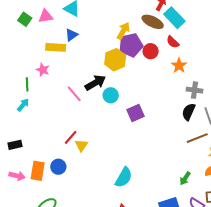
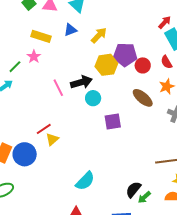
brown ellipse: (153, 22) -> (143, 98), moved
yellow arrow: (123, 31) -> (99, 35), moved
yellow rectangle: (56, 47) -> (41, 36), moved
green line: (27, 84) -> (15, 67), turned 32
black semicircle: (189, 112) -> (133, 190), moved
blue circle: (58, 167) -> (25, 154), size x1.5

